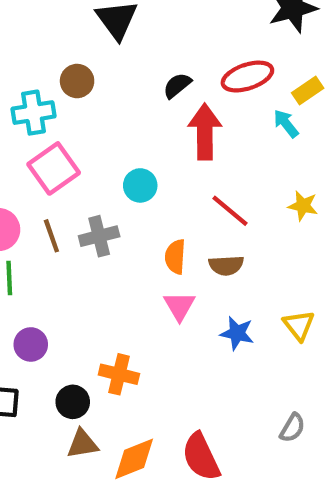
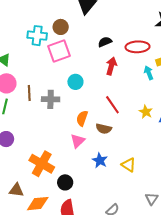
red arrow: (205, 132) -> (111, 66), size x0.7
pink square: (54, 168) -> (59, 51), moved
yellow triangle: (299, 325) -> (129, 165), turned -35
orange cross: (119, 374) -> (42, 164), size x1.4
black circle: (73, 402) -> (65, 182), moved

